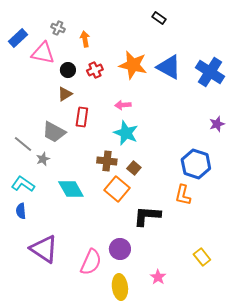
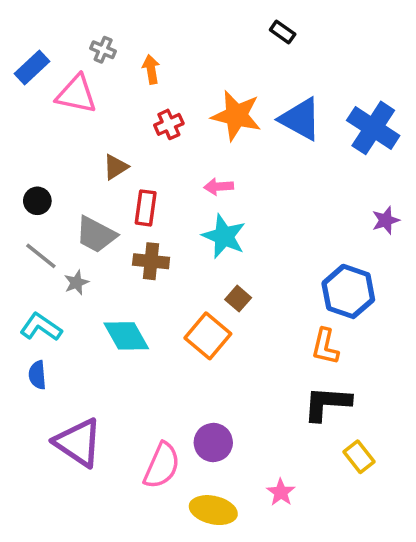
black circle: (68, 70) -> (37, 201), moved
brown cross: (107, 161) -> (151, 261), moved
black L-shape: (147, 216) -> (327, 403), moved
yellow ellipse: (120, 287) -> (213, 510), turned -70

